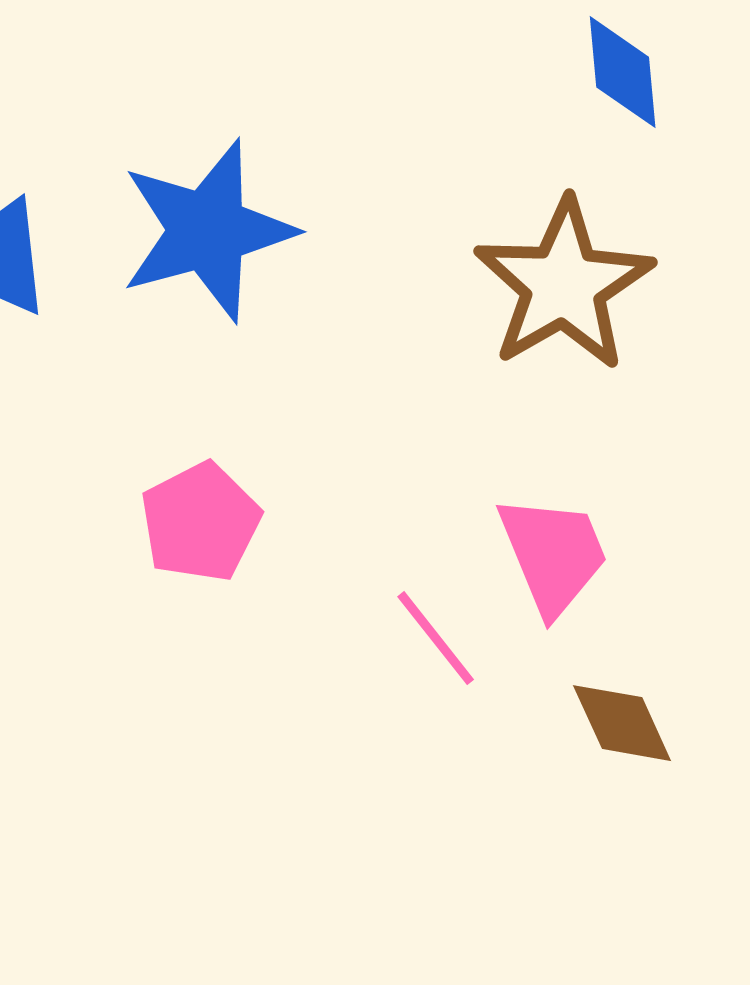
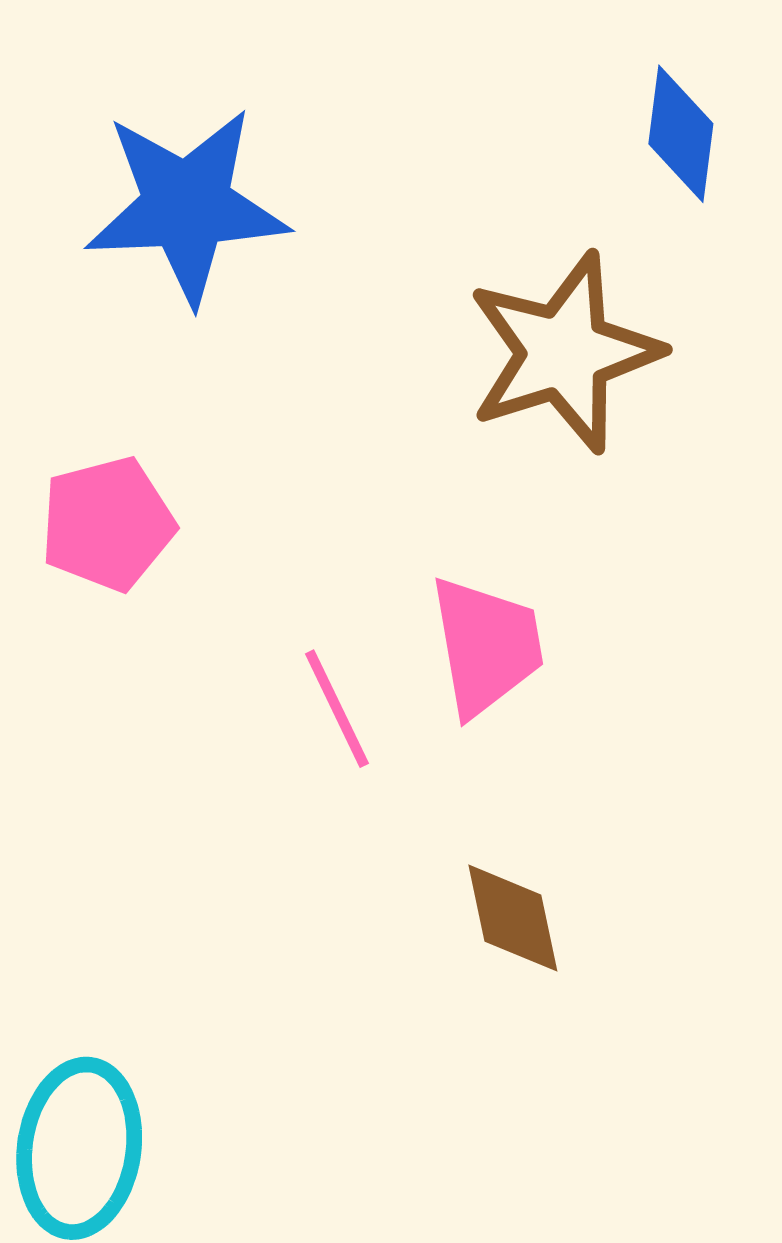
brown diamond: (622, 723) -> (513, 918), moved

